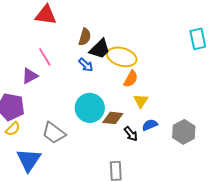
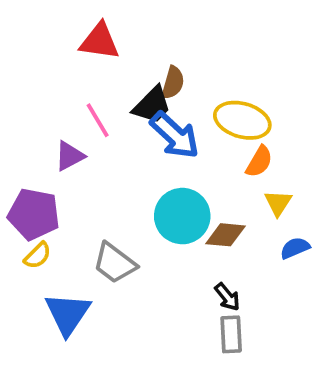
black trapezoid: (100, 49) -> (152, 105), moved
blue arrow: (86, 65) -> (175, 135), size x1.8
black arrow: (131, 134) -> (227, 297), moved

